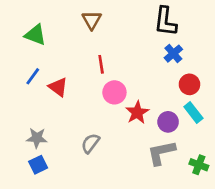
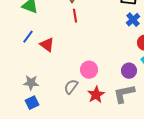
red line: (101, 64) -> (75, 16), moved
pink circle: (114, 92) -> (89, 70), moved
red star: (137, 113) -> (96, 95), moved

